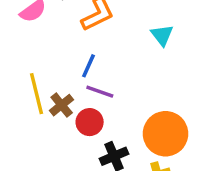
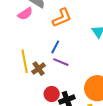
red circle: (90, 122) -> (52, 94), moved

